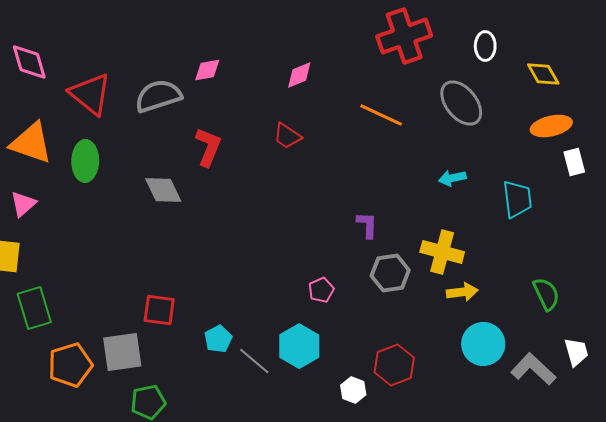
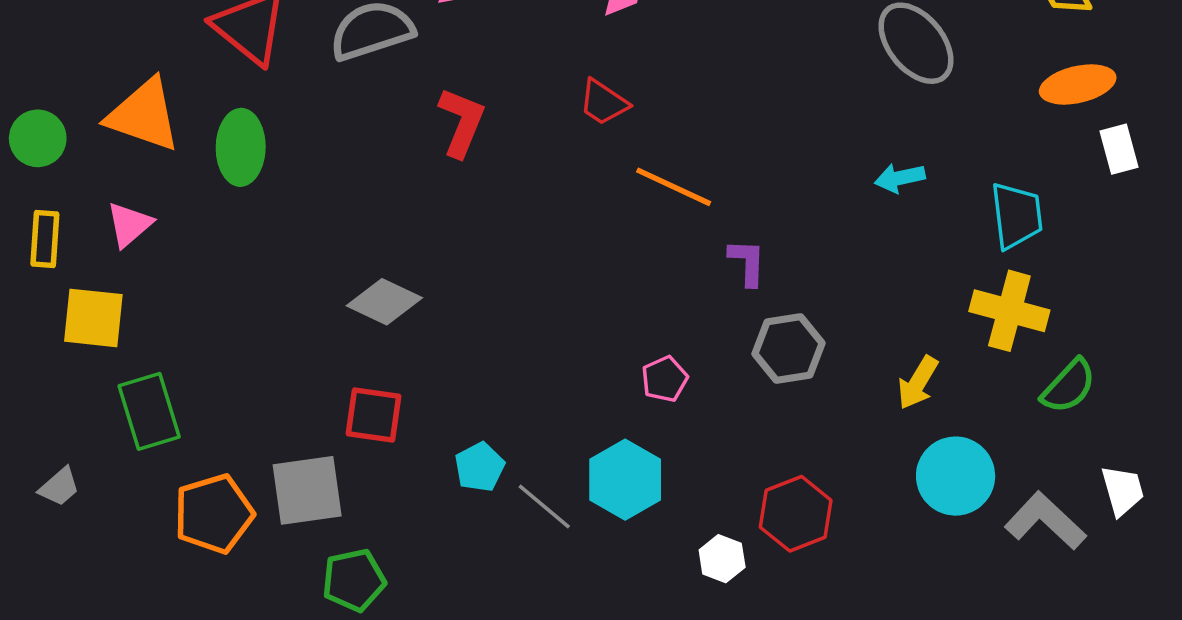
orange line: (381, 115) -> (674, 187), moved
gray diamond: (163, 190) -> (384, 302), moved, turned -39
yellow cross: (442, 252) -> (1009, 311), moved
yellow arrow: (462, 292) -> (918, 383), turned 128
green semicircle: (546, 294) -> (1069, 386), turned 68

